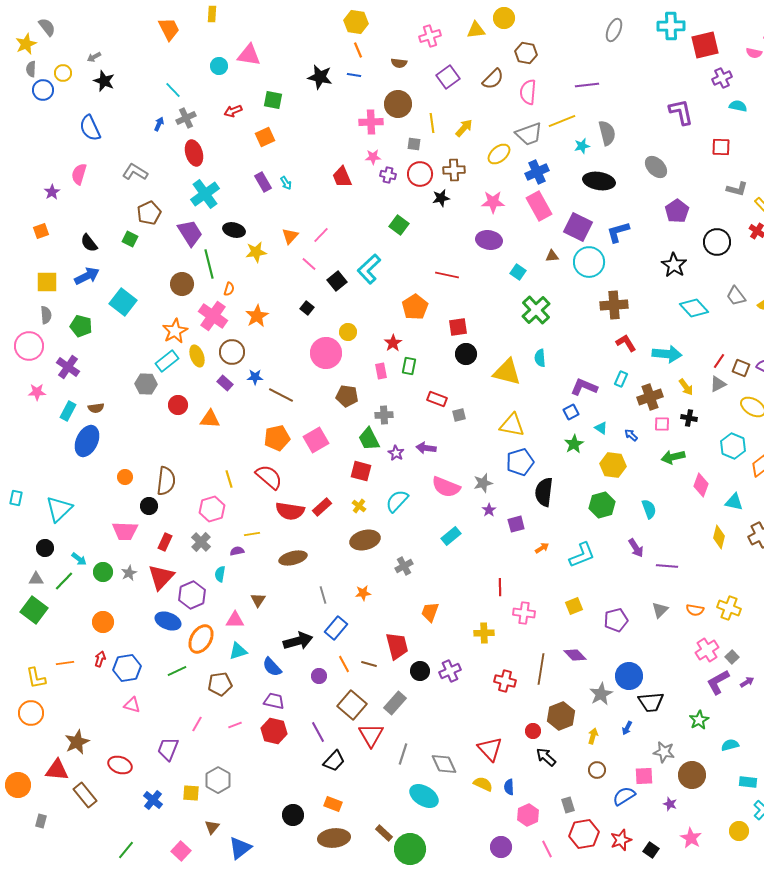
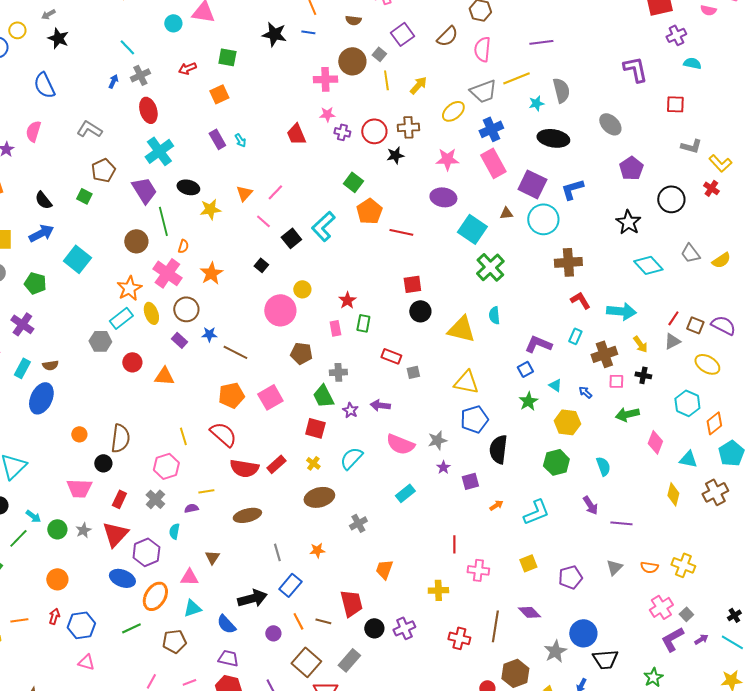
gray square: (414, 144) -> (379, 54), moved, turned 32
cyan square: (518, 272) -> (472, 229), size x1.8
orange pentagon: (415, 307) -> (369, 211), moved

